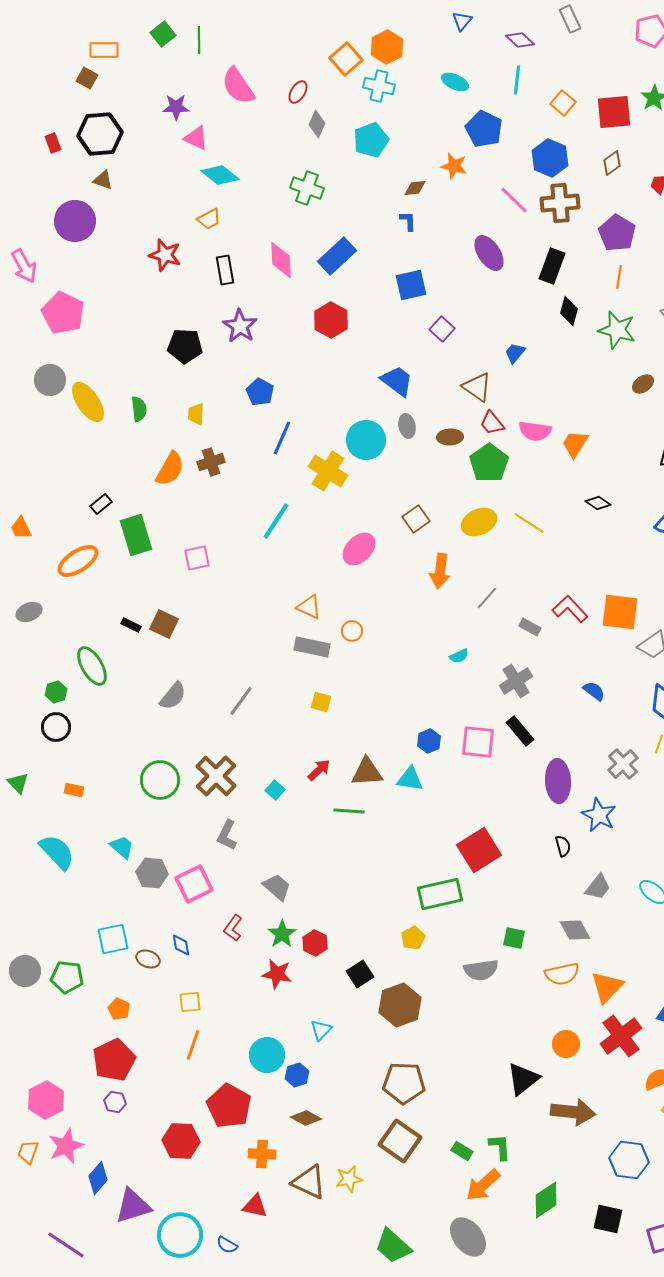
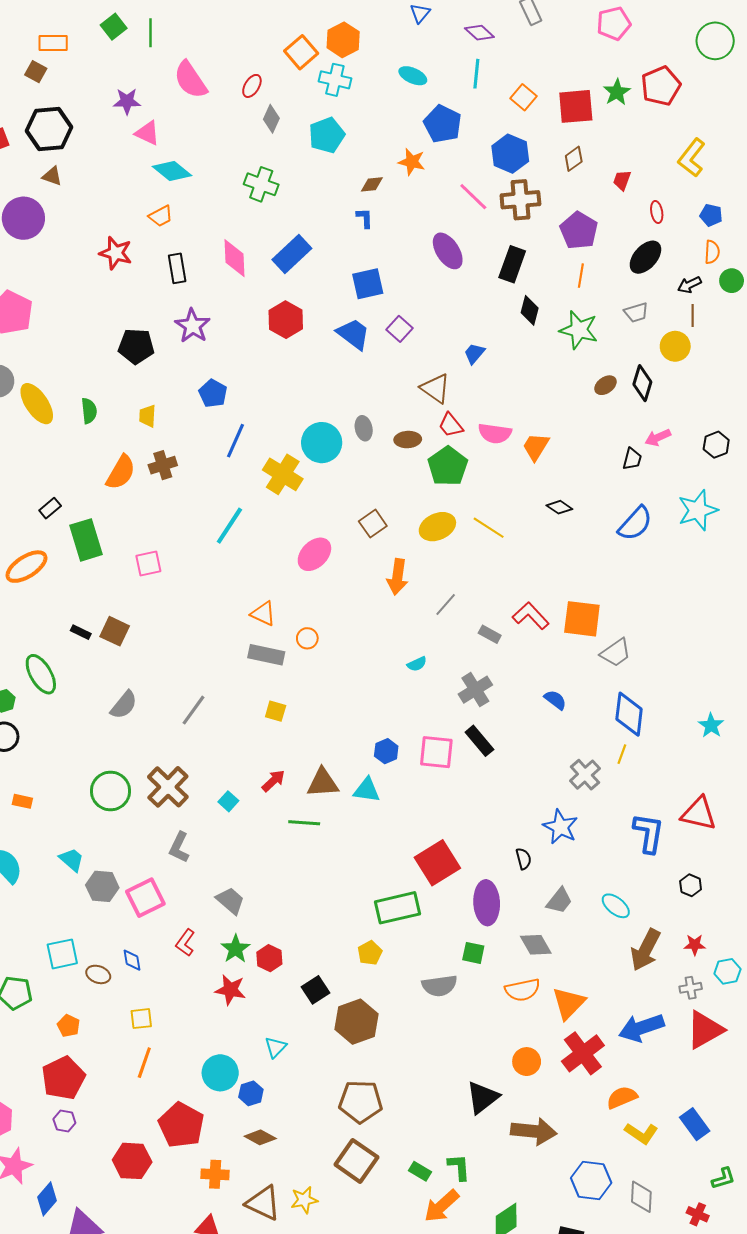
blue trapezoid: (397, 381) -> (353, 334), moved
purple ellipse: (558, 781) -> (487, 903), moved

